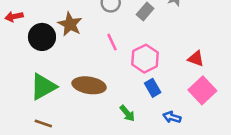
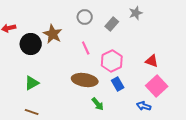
brown ellipse: (89, 85) -> (85, 80), moved
green triangle: (43, 87) -> (32, 83), size x0.7
blue arrow: (172, 117) -> (144, 106), moved

